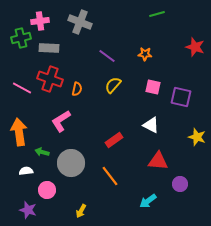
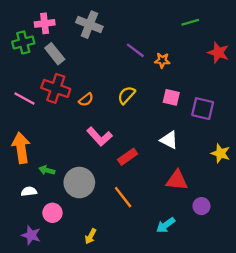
green line: (157, 14) -> (190, 22), moved
gray rectangle: (49, 48) -> (55, 54), turned 48
purple line: (107, 56) -> (135, 50), moved
orange semicircle: (77, 89) -> (86, 100), turned 40
pink L-shape: (61, 121) -> (100, 137), moved, turned -100

